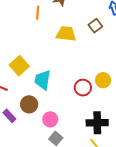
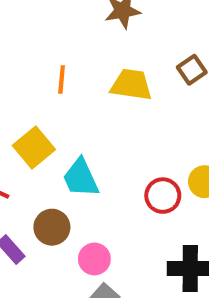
orange line: (38, 13) -> (62, 79), moved
cyan trapezoid: (43, 80) -> (81, 178), turned -35

